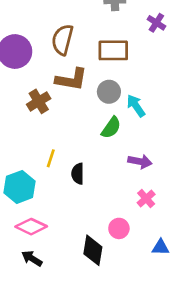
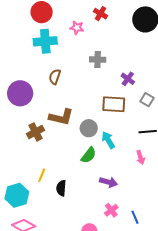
brown semicircle: (62, 40) -> (55, 77), moved, size x0.7
brown rectangle: (113, 50) -> (114, 104), moved

